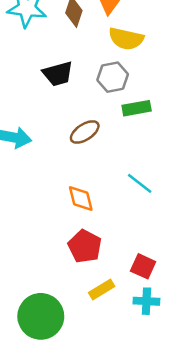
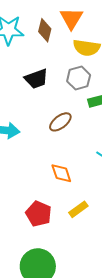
red pentagon: (85, 246) -> (39, 214), moved
yellow rectangle: (102, 289) -> (78, 209), moved

